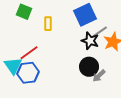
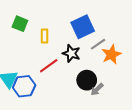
black star: (90, 41) -> (71, 53), moved
red line: (29, 53) -> (49, 66), moved

